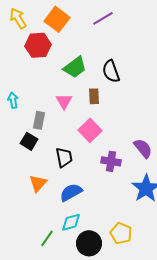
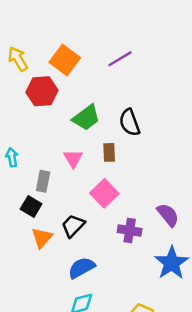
black trapezoid: (64, 157) -> (73, 226), turned -125
orange triangle: (38, 183) -> (42, 238), moved

